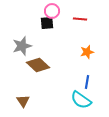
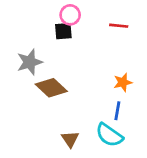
red line: (80, 19) -> (119, 26), moved
orange star: (87, 52) -> (123, 82), moved
brown triangle: (23, 101) -> (70, 139), moved

